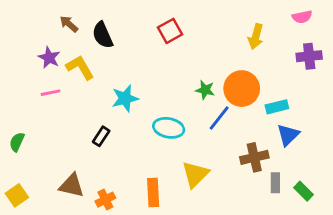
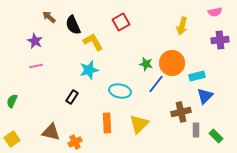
yellow L-shape: (80, 67) -> (93, 42), moved
orange rectangle: (153, 193) -> (107, 123), moved

